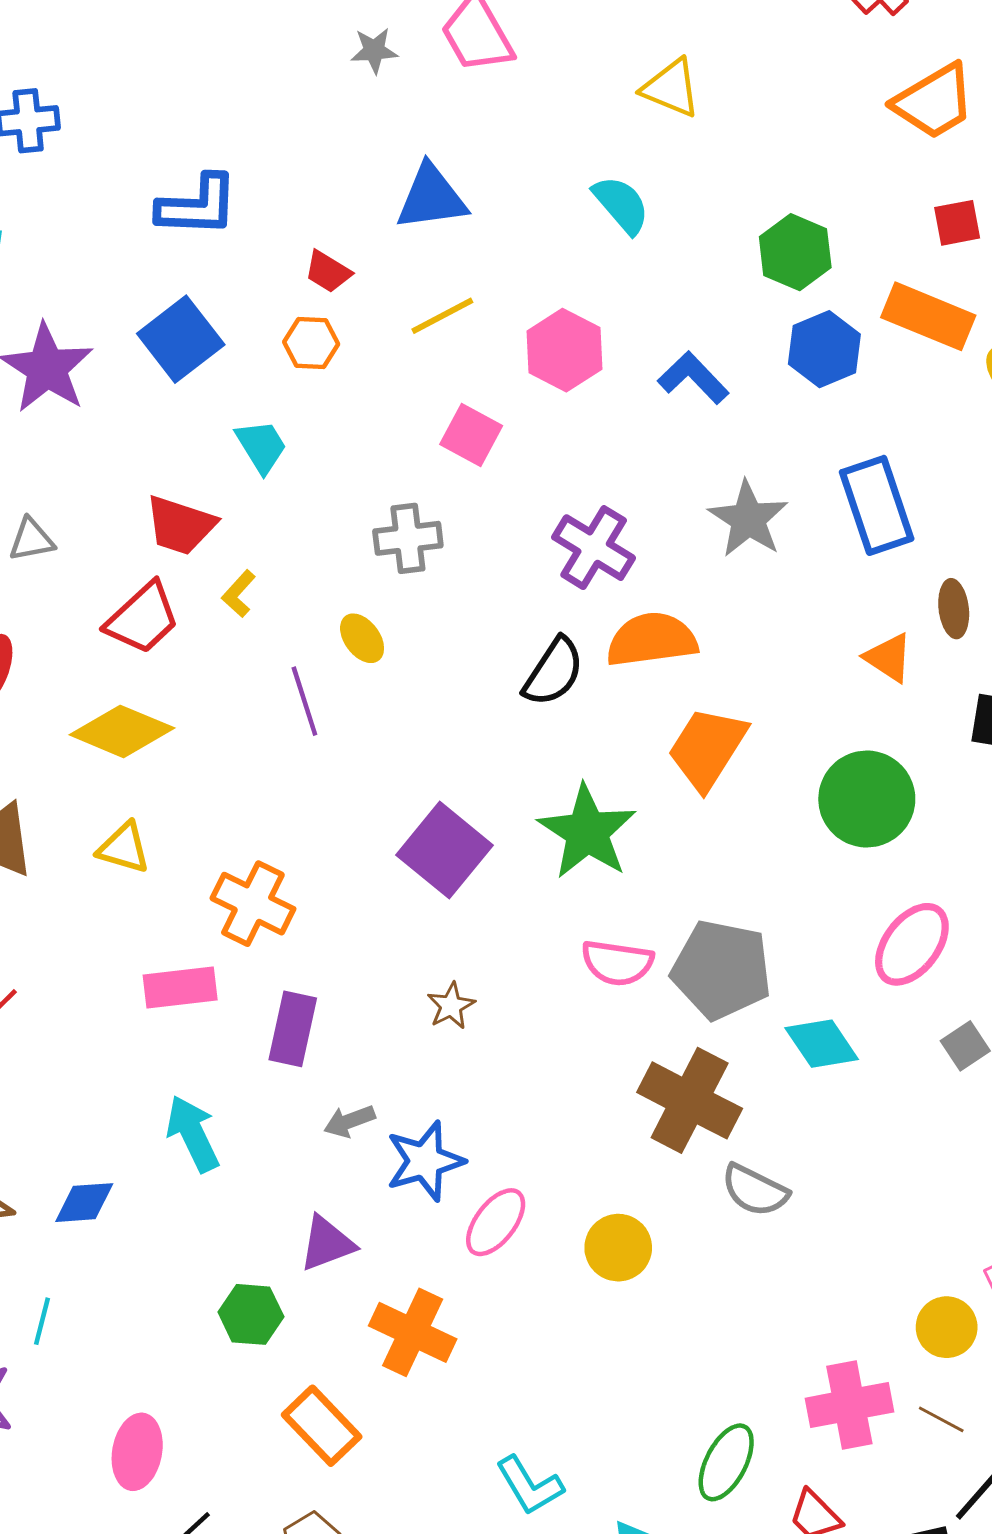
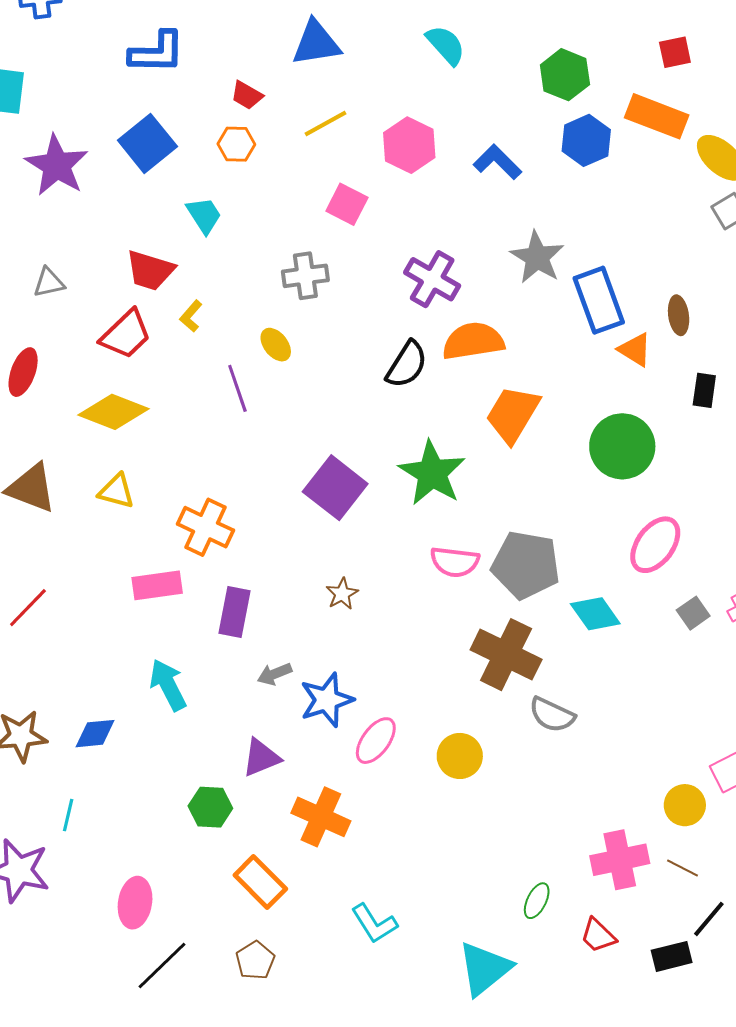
blue rectangle: (877, 505) -> (599, 300), moved
green ellipse: (726, 1462) -> (537, 901), size x0.7
cyan L-shape: (530, 1485) -> (374, 924), moved

